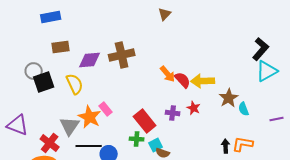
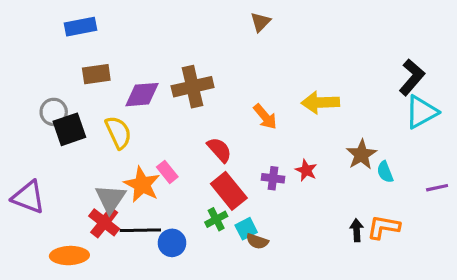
red semicircle: (183, 80) -> (219, 150), moved
yellow arrow: (203, 81) -> (320, 102), moved
green cross: (137, 139) -> (216, 219), turned -32
red cross: (50, 143) -> (104, 222), moved

